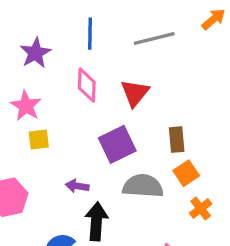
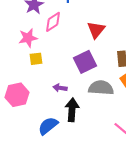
pink diamond: (87, 85) -> (53, 22), moved, turned 55
pink star: (26, 106) -> (28, 38), turned 30

